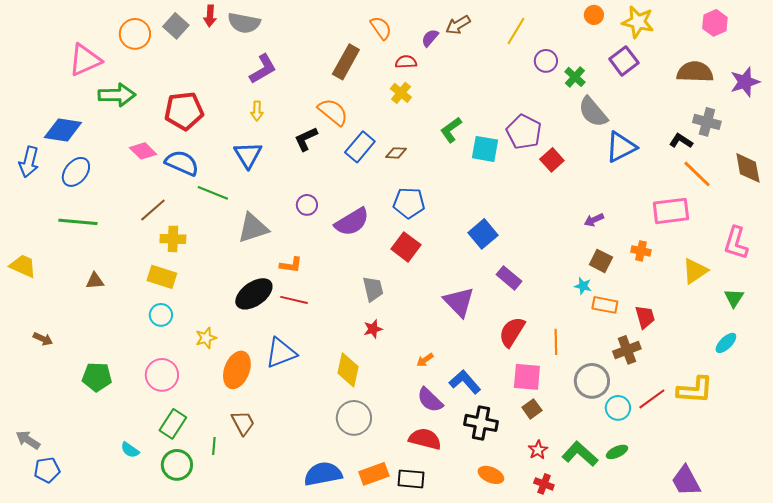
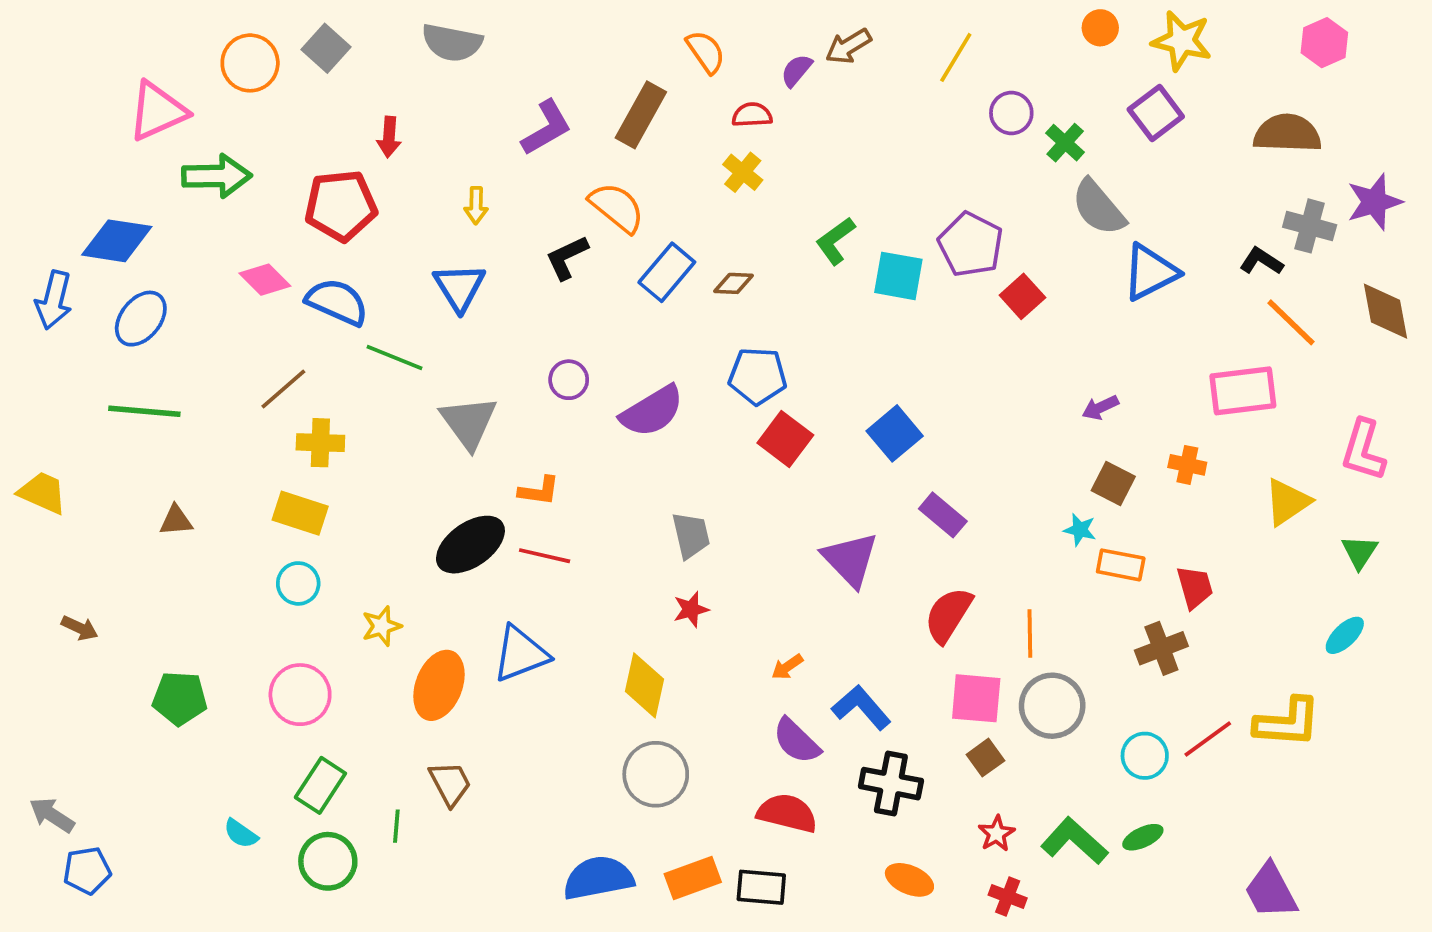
red arrow: (210, 16) -> (389, 137), moved
purple L-shape: (263, 69) -> (546, 128), moved
purple star: (745, 82) -> (1374, 202), moved
gray triangle: (253, 228) -> (469, 422), turned -48
red square: (406, 247) -> (785, 439), moved
gray circle: (592, 381) -> (1052, 706), moved

